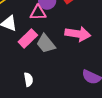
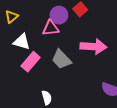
pink rectangle: (28, 38) -> (31, 62), moved

